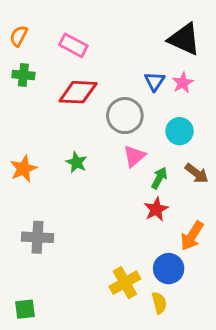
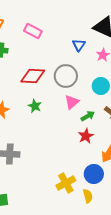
blue triangle: (155, 81) -> (79, 45), moved
red diamond: (78, 92) -> (33, 76), moved
green arrow: (159, 178) -> (88, 116), turned 32

